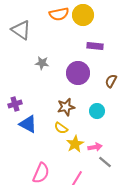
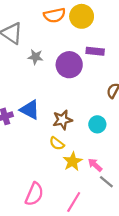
gray star: (42, 63) -> (35, 57), moved
purple circle: (78, 73) -> (69, 65), moved
blue triangle: (28, 124) -> (30, 110), moved
pink arrow: (95, 147) -> (95, 165), turned -128

